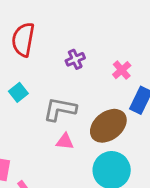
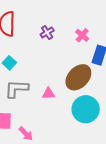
gray L-shape: (60, 109) -> (16, 89), moved

